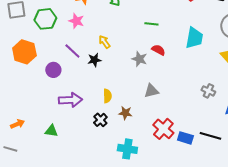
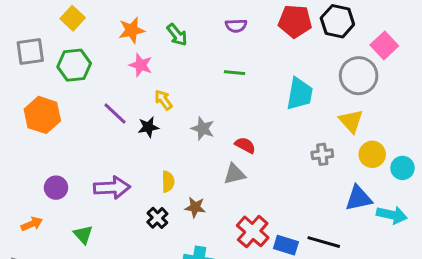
pink star: (76, 21) -> (141, 65), moved
red semicircle: (158, 50) -> (245, 145), moved
gray star: (139, 59) -> (203, 129), moved
purple circle: (53, 70) -> (56, 188), moved
gray cross: (208, 91) -> (322, 154), moved, turned -32
green triangle: (51, 131) -> (83, 235), turned 40

